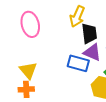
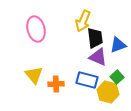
blue rectangle: (78, 63) -> (87, 80), moved
orange cross: (26, 89) -> (56, 84), moved

